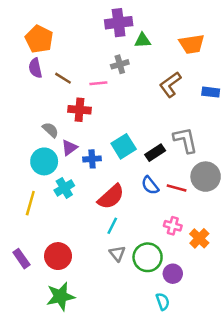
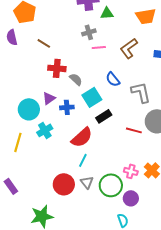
purple semicircle: (35, 68) -> (12, 37), moved
pink line: (98, 83) -> (99, 47), moved
gray semicircle: (50, 130) -> (76, 79), moved
black rectangle: (155, 153) -> (104, 116), moved
blue semicircle: (150, 185) -> (113, 79), moved
pink cross: (173, 226) -> (131, 171), moved
red circle: (58, 256) -> (64, 184), moved

